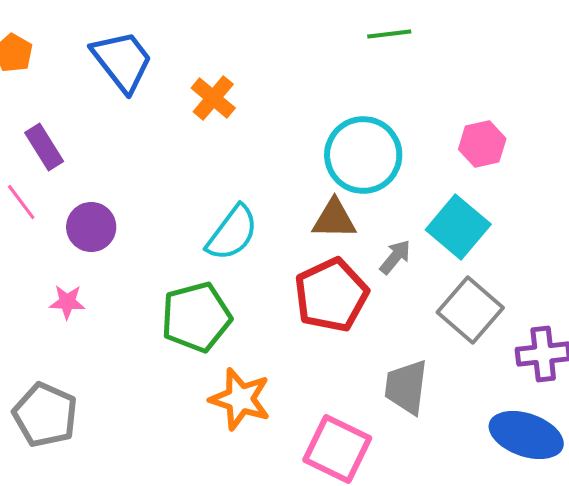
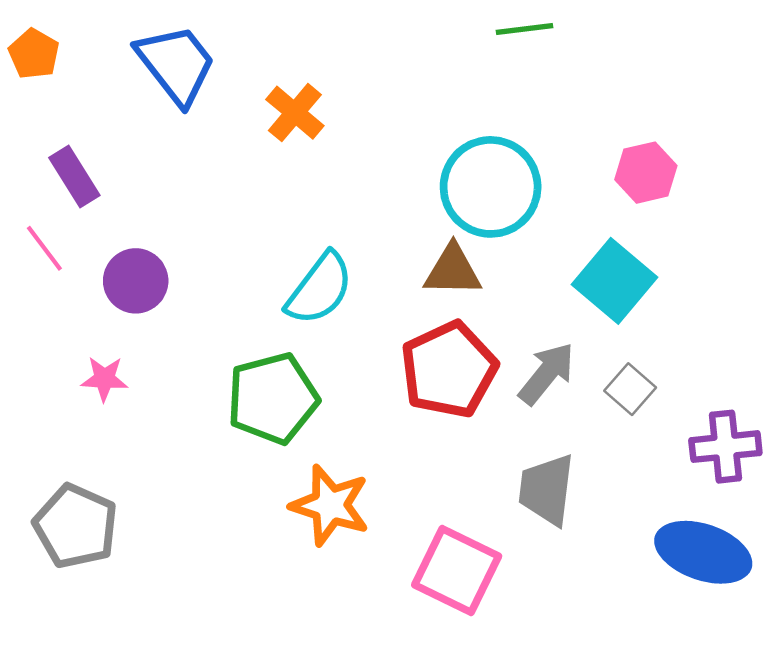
gray arrow: (395, 257) -> (547, 374), moved, size x1.4
gray square: (470, 310) -> (630, 389), size x0.6

